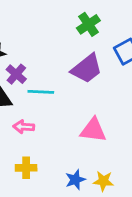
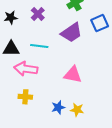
purple cross: (16, 74) -> (38, 14), moved
pink arrow: (24, 127) -> (26, 69), size x1.6

